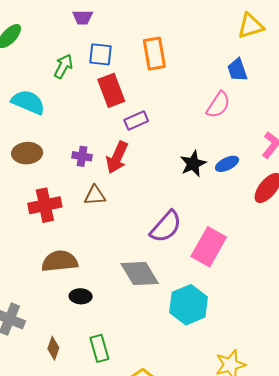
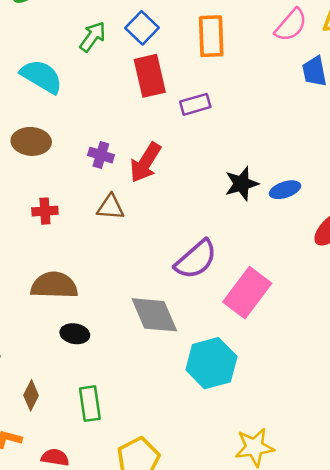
blue square: (100, 54) -> (142, 28), turned 30
pink semicircle: (218, 105) -> (291, 25), moved
purple rectangle: (136, 120) -> (195, 104), moved
red cross: (45, 205) -> (45, 211), size x0.6

